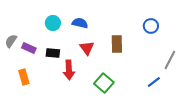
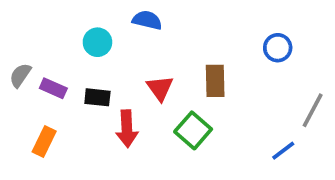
blue semicircle: (80, 23) -> (147, 20), moved
orange rectangle: (24, 77) -> (44, 141), turned 42
green square: (104, 83) -> (193, 130), moved

